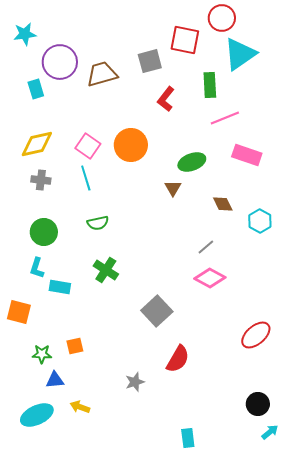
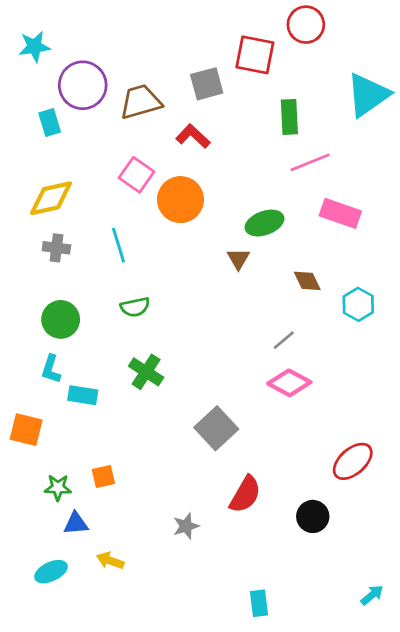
cyan triangle: (240, 54) -> (368, 95), moved
red L-shape: (166, 99) -> (193, 136), moved, turned 95
pink square: (88, 146) -> (136, 175), moved
black circle: (258, 404) -> (313, 516), moved
cyan ellipse: (37, 415) -> (51, 572), size x0.7

